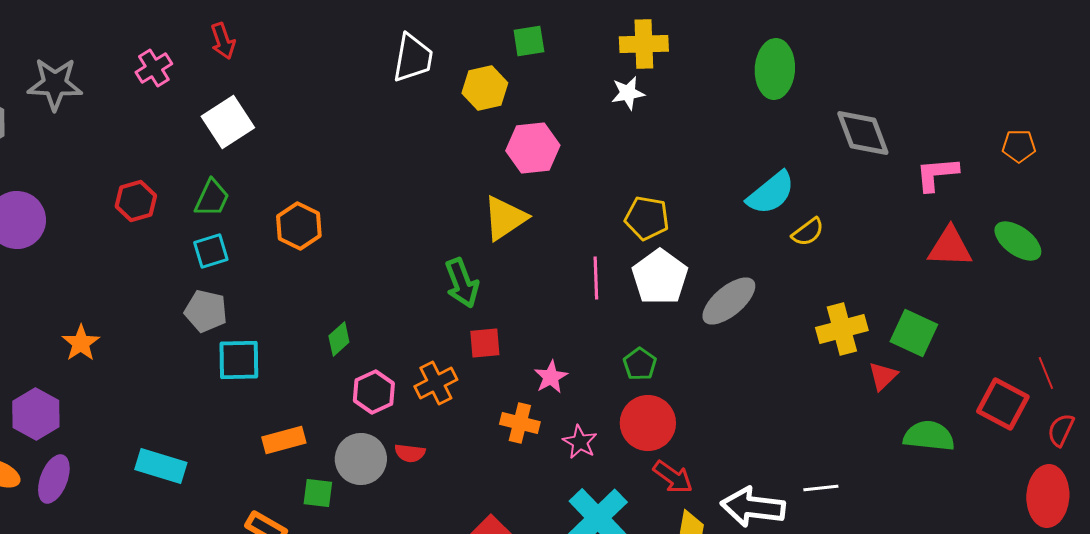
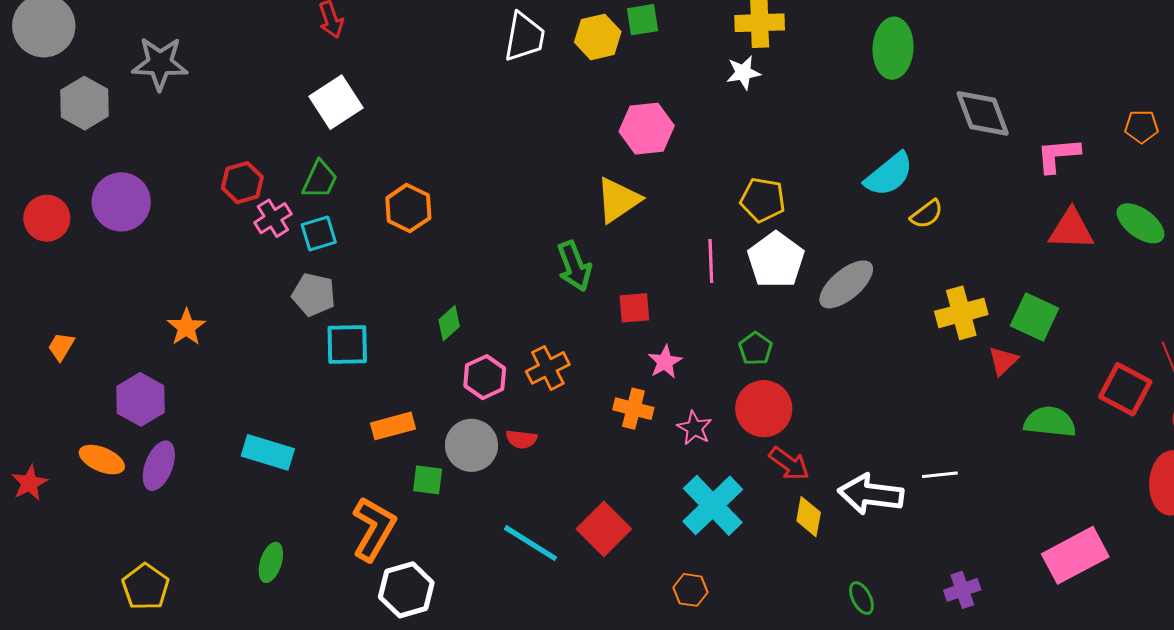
pink cross: (154, 68) -> (273, 218), moved
yellow hexagon: (485, 88) -> (598, 37), moved
red square: (485, 343) -> (634, 308), moved

